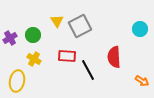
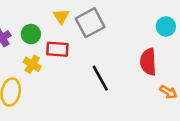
red rectangle: (67, 56) -> (57, 49), moved
red semicircle: (114, 57) -> (148, 62), moved

